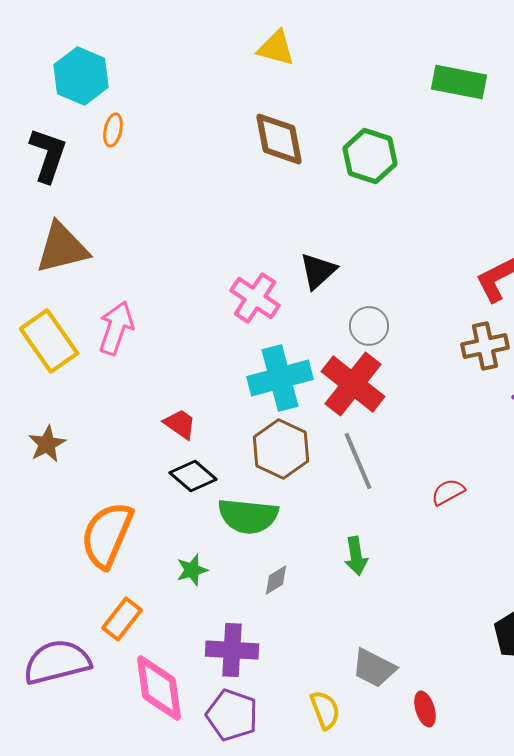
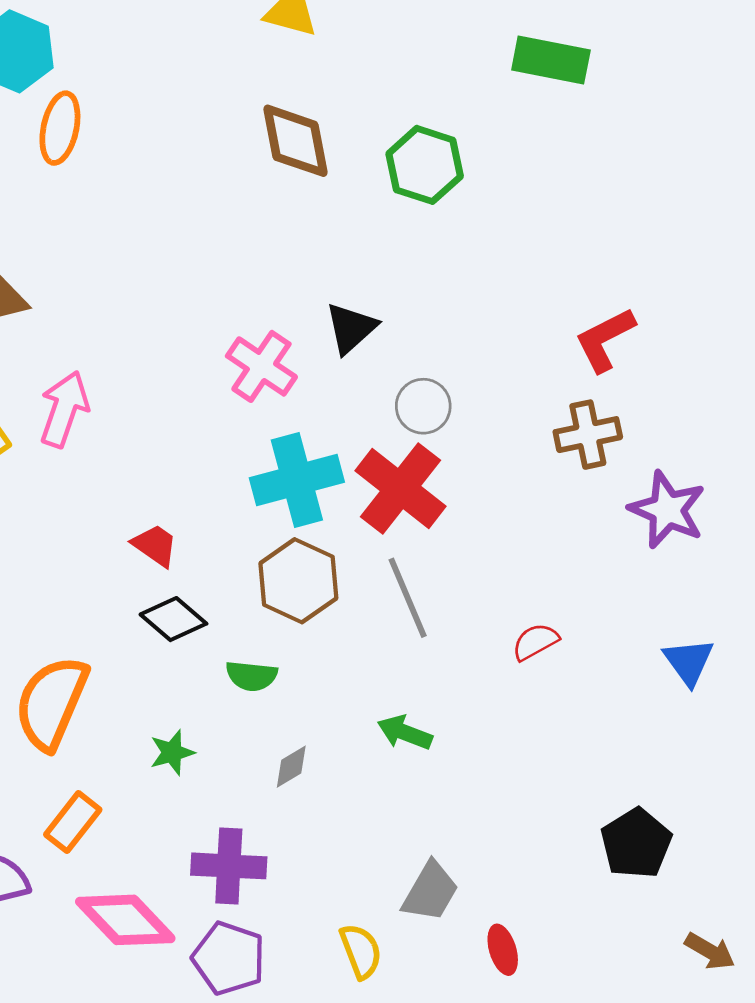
orange ellipse: (113, 130) -> (60, 128), size x1.5
green semicircle: (248, 516) -> (252, 676), size x0.6
green arrow: (356, 556) -> (405, 733), turned 120
gray trapezoid: (374, 668) -> (430, 892), turned -87
pink diamond: (159, 688) -> (125, 920), turned -36

